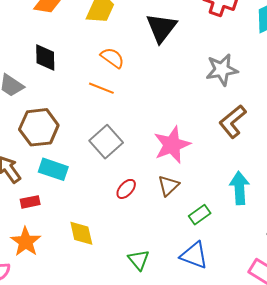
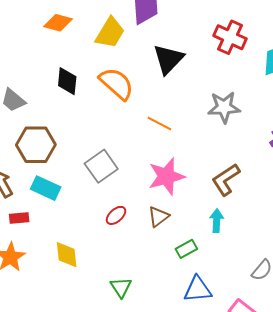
black diamond: (45, 58) -> (67, 81), moved
orange semicircle: (112, 58) -> (116, 84), size x1.5
orange line: (101, 88) -> (159, 123), moved
brown L-shape: (233, 121) -> (226, 180), moved
cyan arrow: (239, 188) -> (217, 221), moved, size x0.7
blue triangle: (194, 255) -> (198, 289), moved, turned -32

